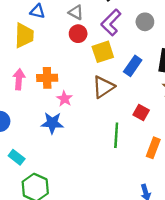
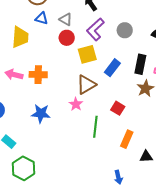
blue triangle: (38, 11) -> (42, 18), moved
pink arrow: (19, 79) -> (14, 75), turned -84
pink star: (64, 99) -> (76, 104), moved

